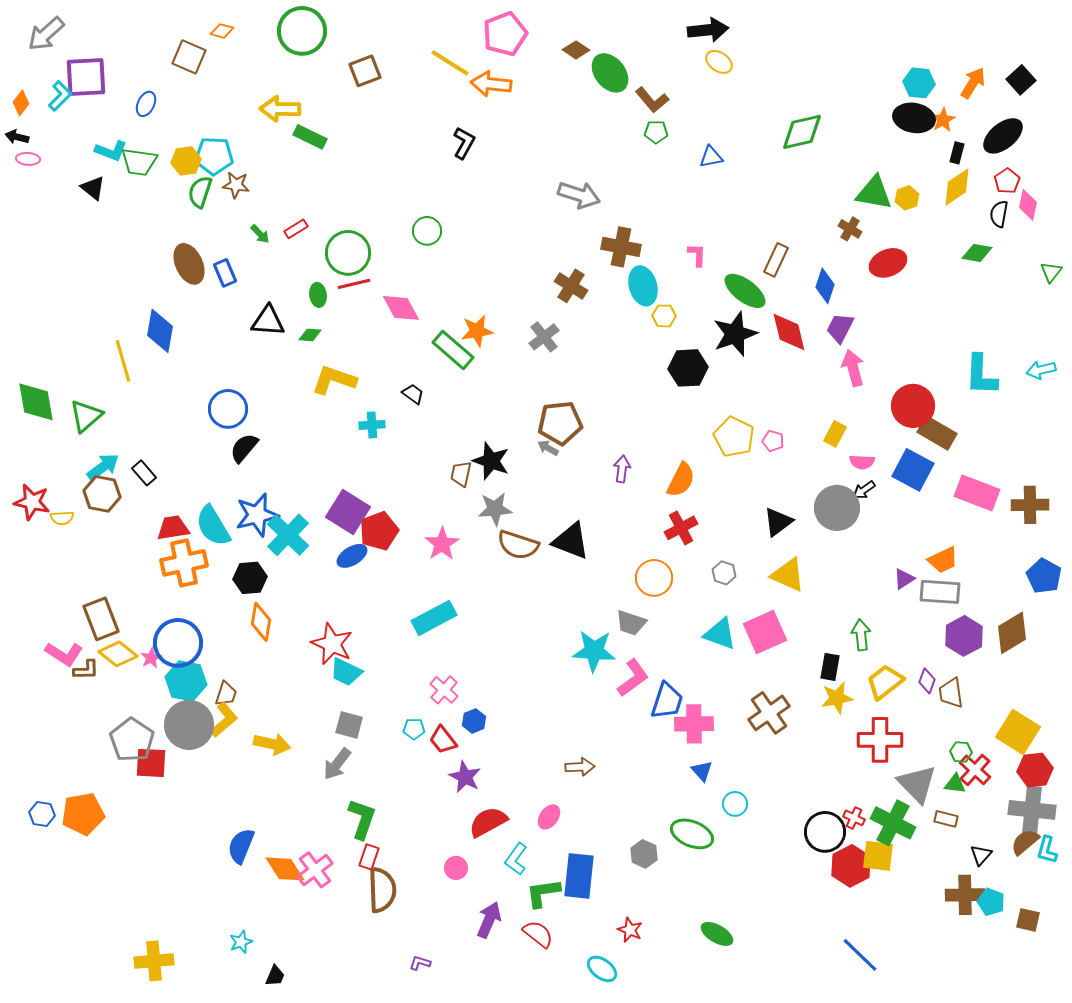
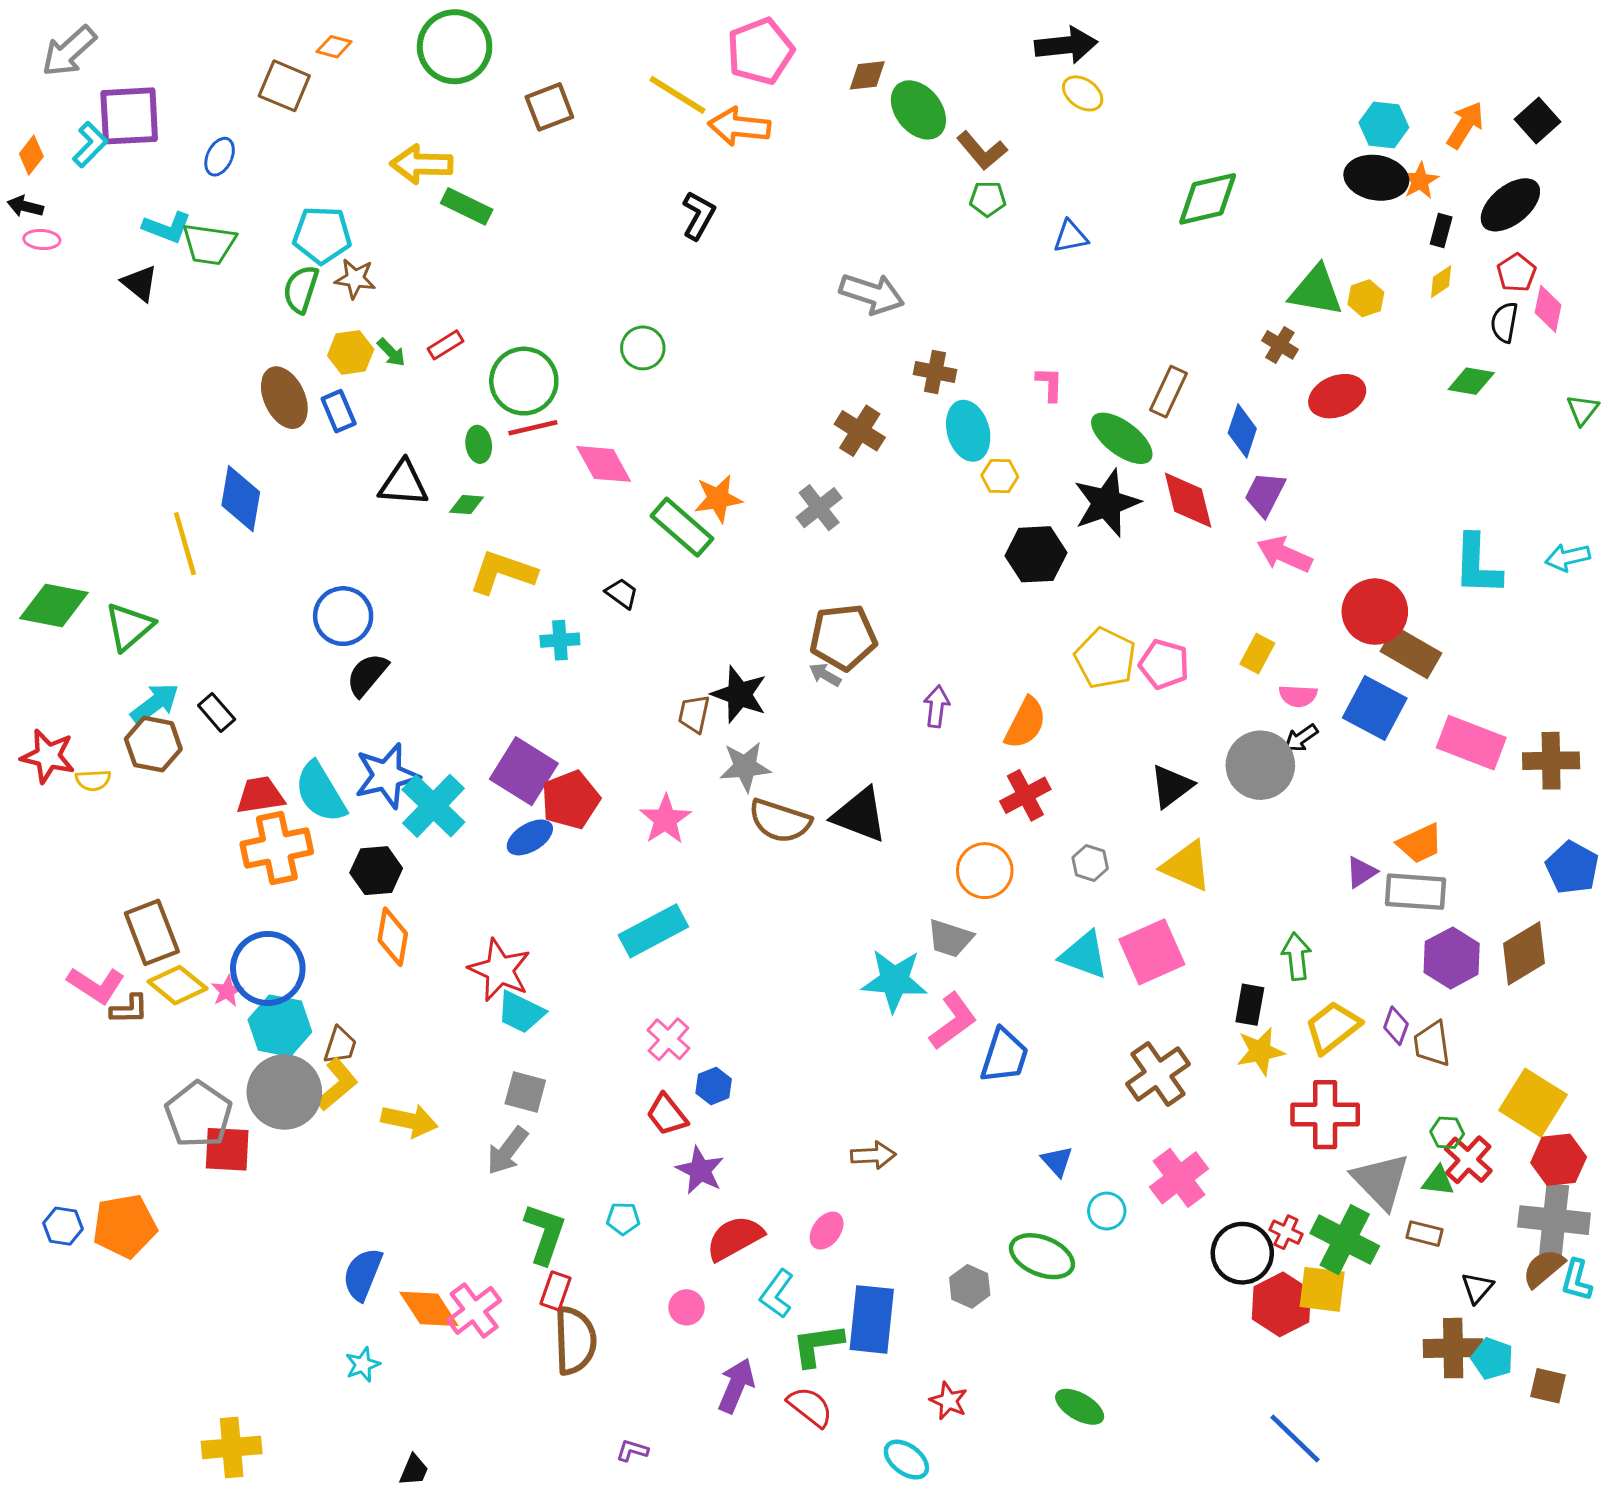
brown diamond: (576, 50) -> (867, 75), turned -40
yellow hexagon: (186, 161) -> (351, 352), moved
yellow diamond: (957, 187) -> (1441, 282), size x0.6
brown cross: (621, 247) -> (935, 372), size x0.7
pink arrow: (853, 368) -> (1284, 554), turned -51
green diamond: (36, 402) -> (54, 605), turned -69
pink pentagon: (773, 441) -> (1164, 664), size x1.5
pink cross: (694, 724) -> (1179, 1178), moved, turned -36
cyan pentagon: (414, 729) -> (623, 1219), moved
cyan star: (241, 942) -> (363, 1365), moved

